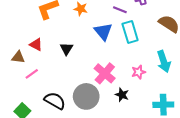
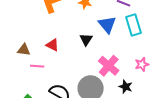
red triangle: (36, 45) -> (52, 45), moved
black triangle: (66, 49) -> (86, 39), moved
pink line: (32, 74) -> (37, 66), turned 40

